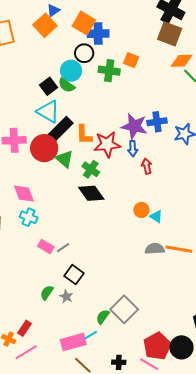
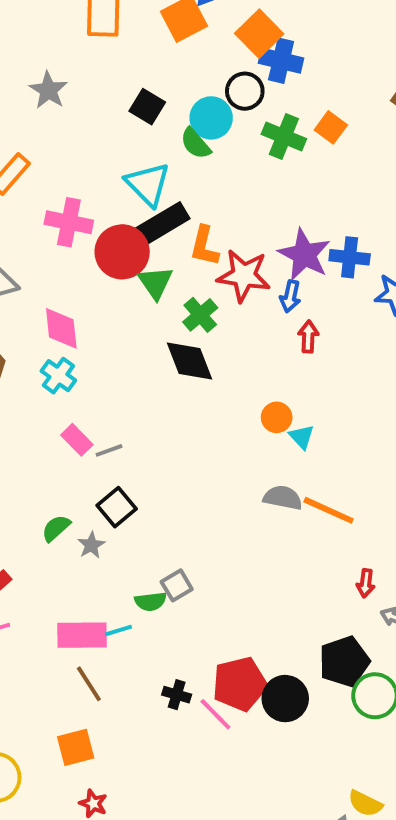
black square: (49, 86) -> (147, 107), moved, turned -36
gray square: (124, 309) -> (177, 585), moved, size x0.6
green semicircle: (103, 317) -> (150, 601), turned -147
black cross: (119, 362) -> (177, 695), moved

